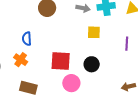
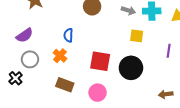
black circle: (92, 64) -> (131, 68), size x1.5
pink circle: (71, 83) -> (98, 93), moved

